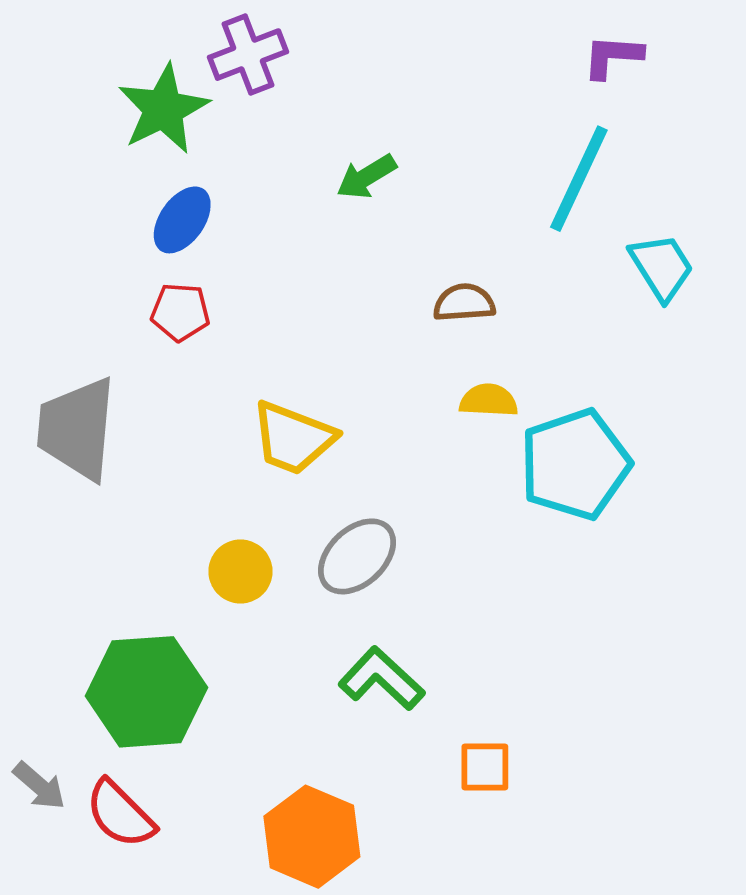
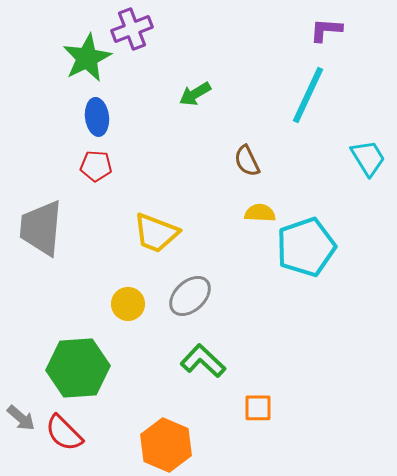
blue ellipse: (182, 220) -> (97, 117), turned -42
cyan trapezoid: (662, 267) -> (368, 158), moved
brown semicircle: (464, 303) -> (247, 161), turned -112

